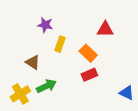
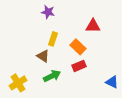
purple star: (45, 25) -> (48, 12), moved
brown triangle: (33, 62) -> (43, 56), moved
green arrow: (46, 86) -> (52, 76), moved

